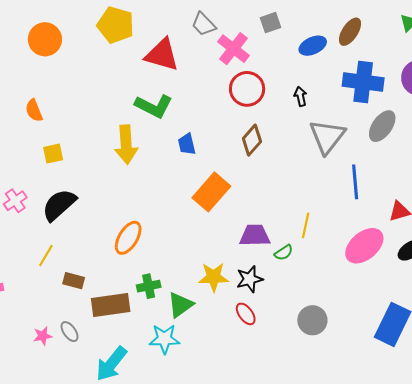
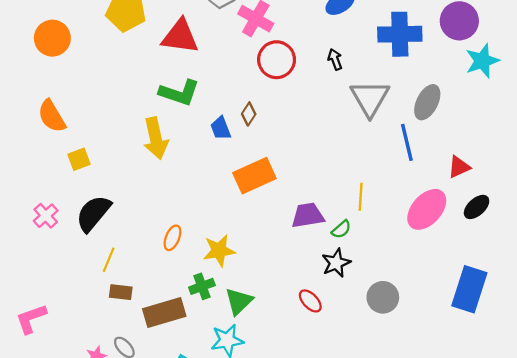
orange semicircle: (34, 110) -> (52, 116), size x1.4
gray ellipse: (382, 126) -> (427, 102), moved
brown diamond: (252, 140) -> (249, 114), moved, size x0.7
orange rectangle: (211, 192) -> (254, 176), turned 33
orange ellipse: (128, 238) -> (172, 238), size x0.7
yellow line: (46, 256) -> (109, 260), moved
yellow star: (214, 277) -> (219, 251), moved
black star: (250, 279) -> (336, 263), moved

